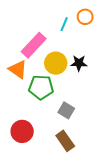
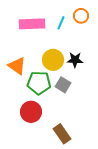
pink rectangle: (34, 45) -> (32, 24), moved, turned 45
gray square: (66, 110) -> (63, 85), moved
red circle: (22, 131) -> (31, 112), moved

